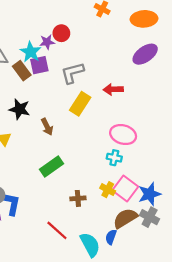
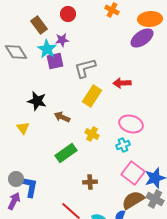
red circle: (61, 33) -> (68, 14), moved
purple ellipse: (145, 54) -> (142, 38), moved
brown rectangle: (22, 71) -> (39, 25), moved
brown arrow: (47, 127) -> (62, 117), turned 140
cyan cross: (114, 158) -> (123, 145), turned -32
yellow cross: (108, 190) -> (92, 134), moved

